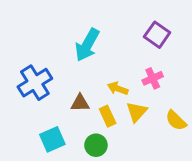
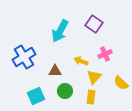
purple square: (157, 35) -> (94, 24), moved
yellow rectangle: (108, 116) -> (91, 97), moved, turned 32
green circle: (96, 145) -> (65, 91), moved

